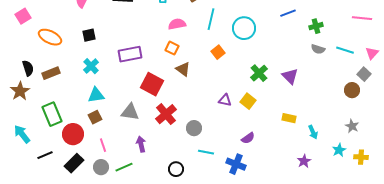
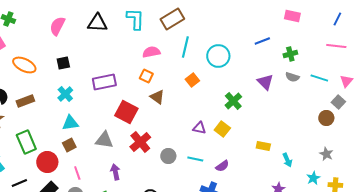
purple triangle: (290, 76) -> (265, 82), moved
cyan line: (206, 152) -> (195, 159), moved

